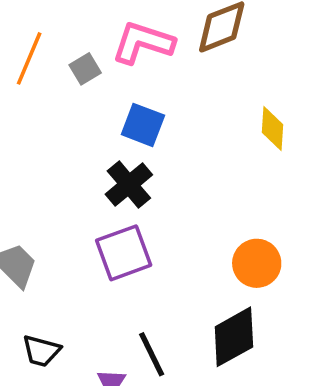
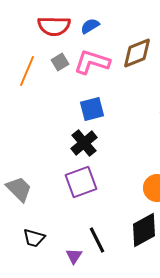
gray square: (85, 69) -> (60, 62), moved
blue square: (143, 125) -> (92, 109), turned -35

